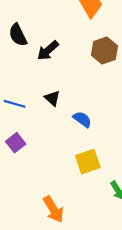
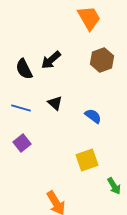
black semicircle: (18, 35) -> (24, 69), moved
blue semicircle: (82, 119) -> (93, 116), moved

